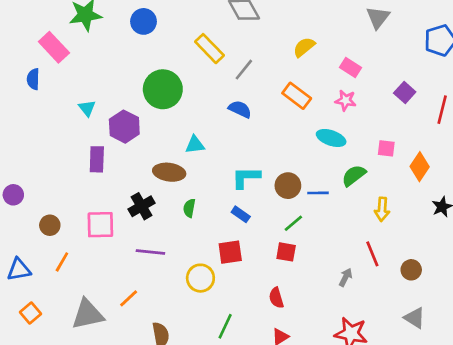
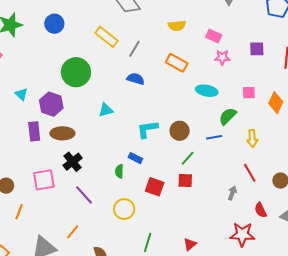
yellow semicircle: (304, 47) -> (177, 26), turned -138
purple square: (405, 92) -> (257, 49), turned -35
pink star: (346, 100) -> (222, 57), moved
brown ellipse: (169, 172) -> (62, 133), moved
blue line: (318, 193) -> (214, 137), moved
green semicircle: (189, 208) -> (119, 171), moved
blue rectangle: (241, 214) -> (135, 158), moved
purple line: (150, 252) -> (84, 195), turned 50
red square: (230, 252) -> (155, 187), moved, turned 36
red semicircle: (276, 298) -> (261, 210), moved

